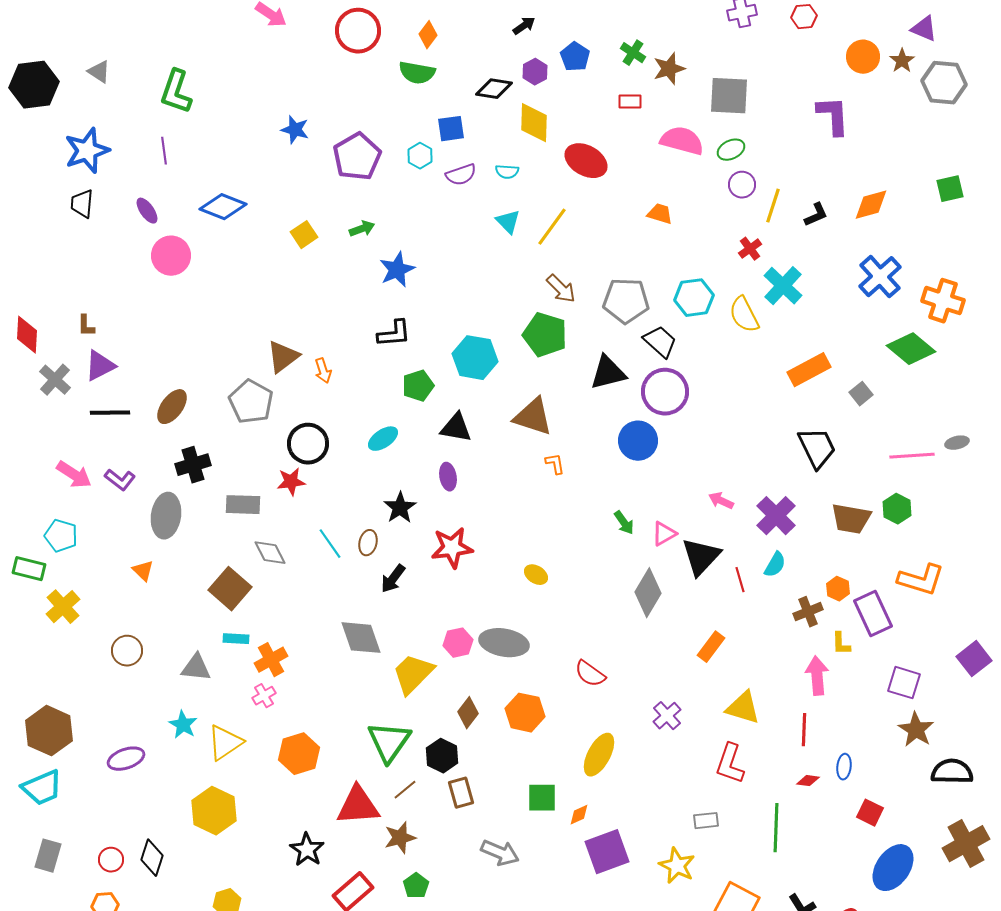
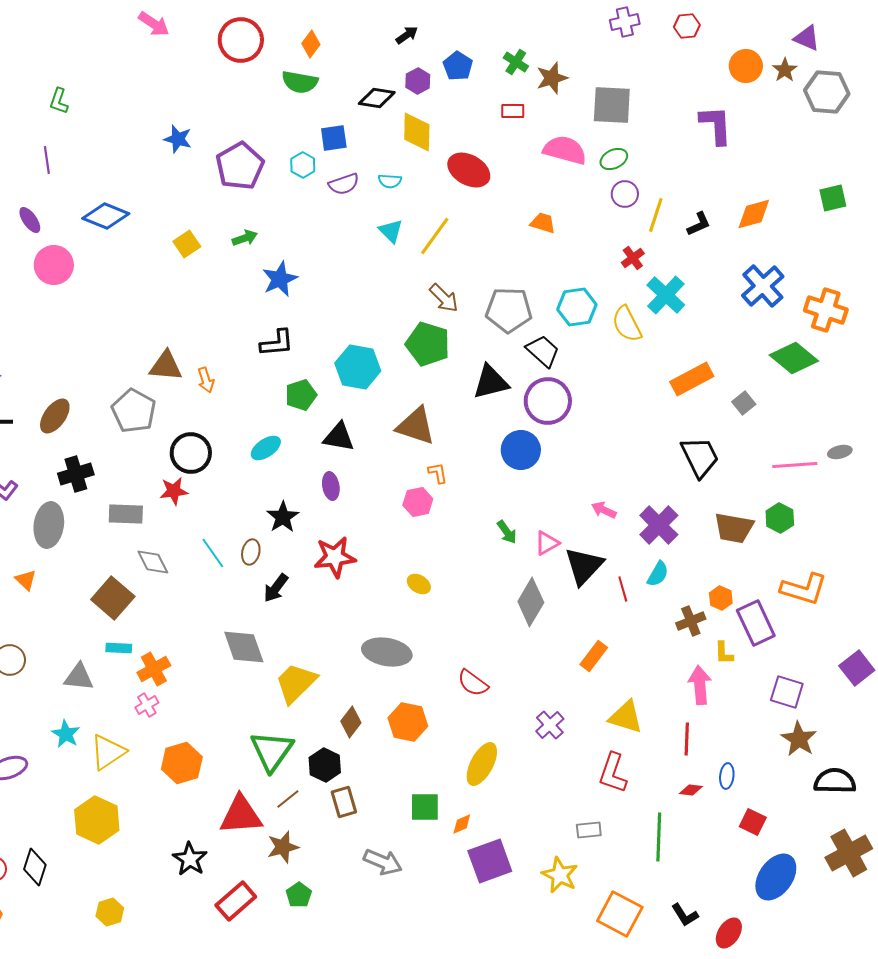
green L-shape: (176, 92) -> (59, 101), size x0.6
brown triangle: (283, 357) -> (166, 366), turned 42
pink hexagon: (458, 643) -> (418, 502), moved

